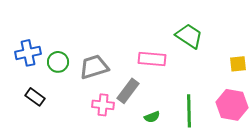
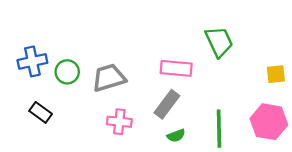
green trapezoid: (189, 36) -> (219, 42), turned 32
gray rectangle: (128, 91) -> (167, 104), moved

